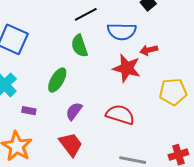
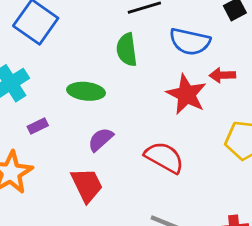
green ellipse: (57, 80) -> (86, 91), turned 55
purple rectangle: (29, 111) -> (38, 126), turned -48

